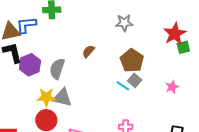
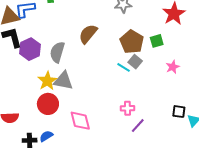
green square: (183, 47) -> (157, 41), moved
brown semicircle: (88, 51) -> (88, 34), size x1.5
yellow star: (46, 97) -> (47, 81), turned -30

